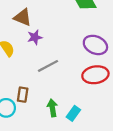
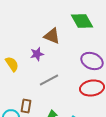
brown triangle: (23, 17) -> (52, 36), moved

